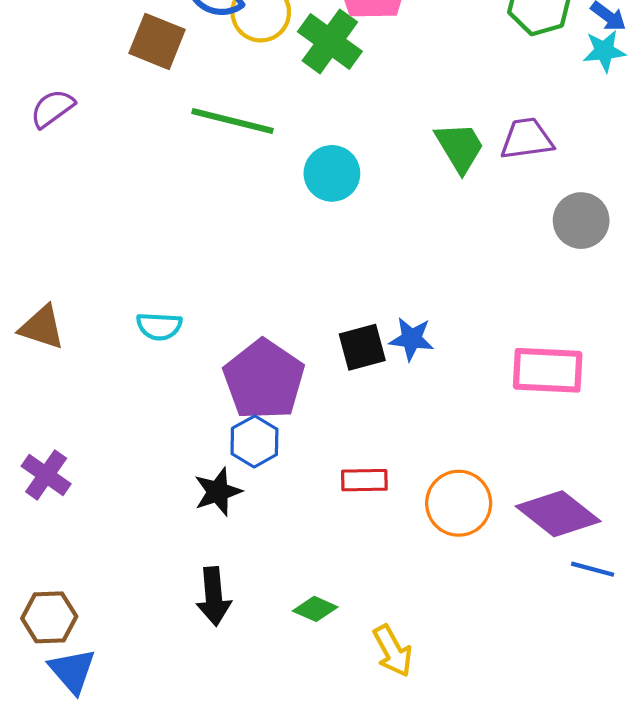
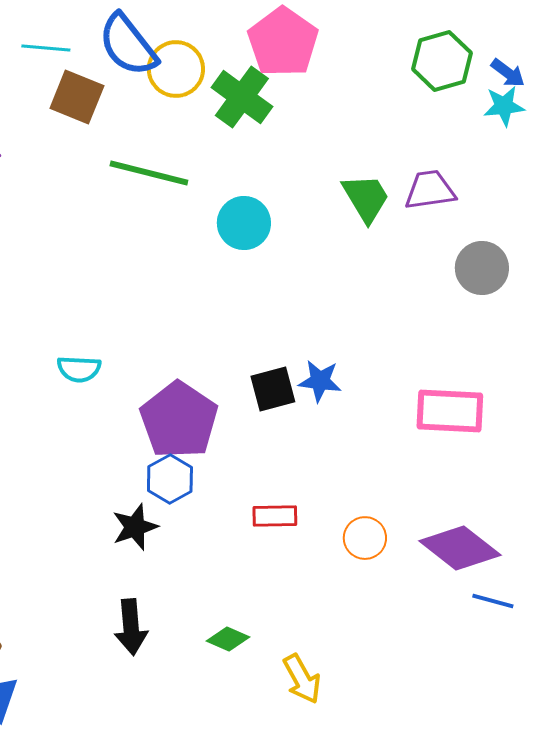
orange circle: (459, 503) -> (365, 538), size x0.7

